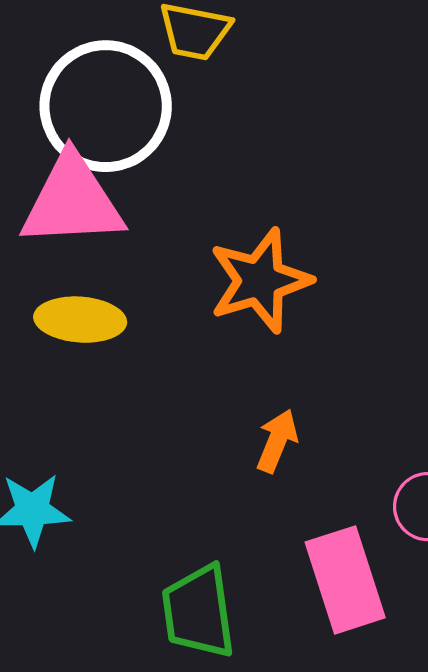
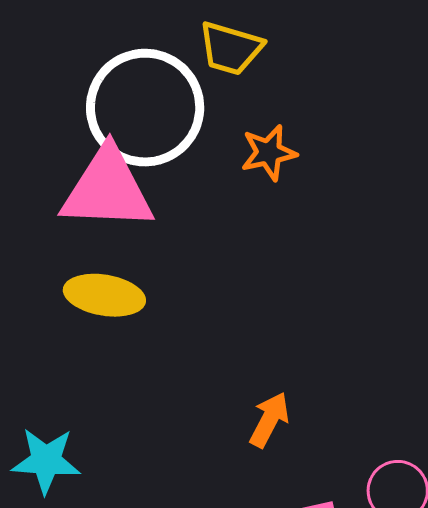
orange star: (260, 281) -> (269, 153), moved, size x0.6

